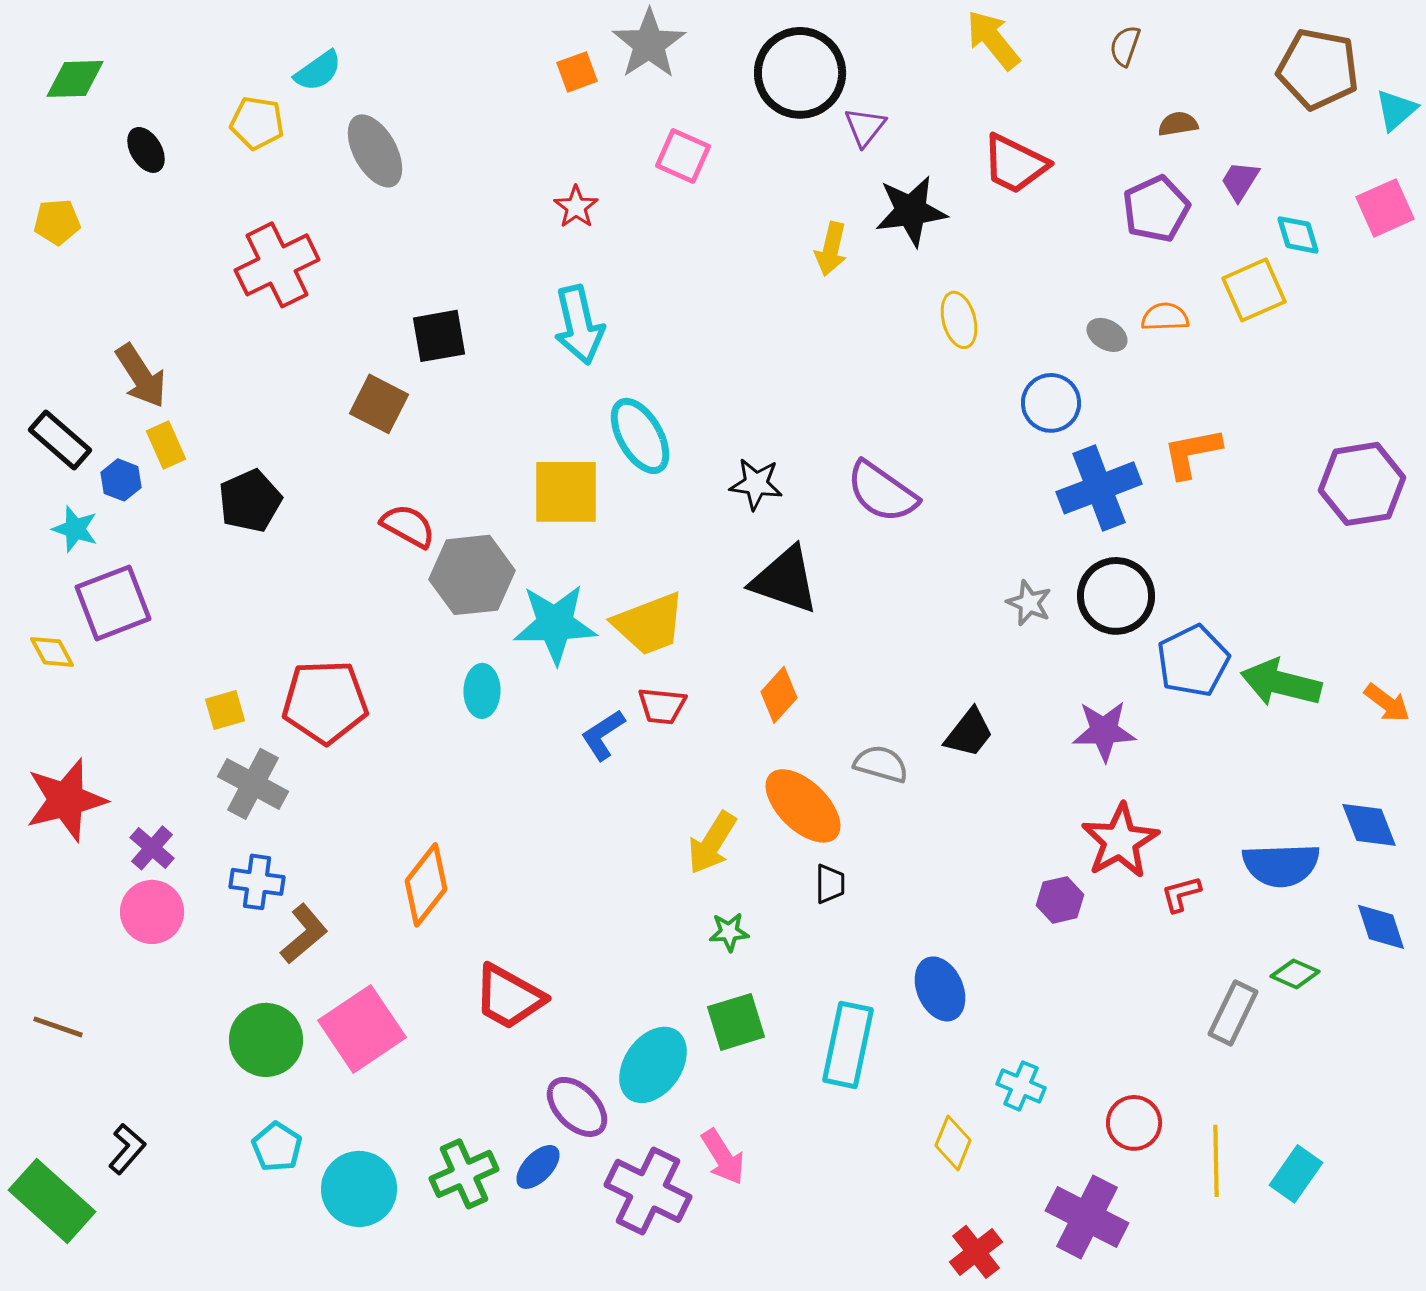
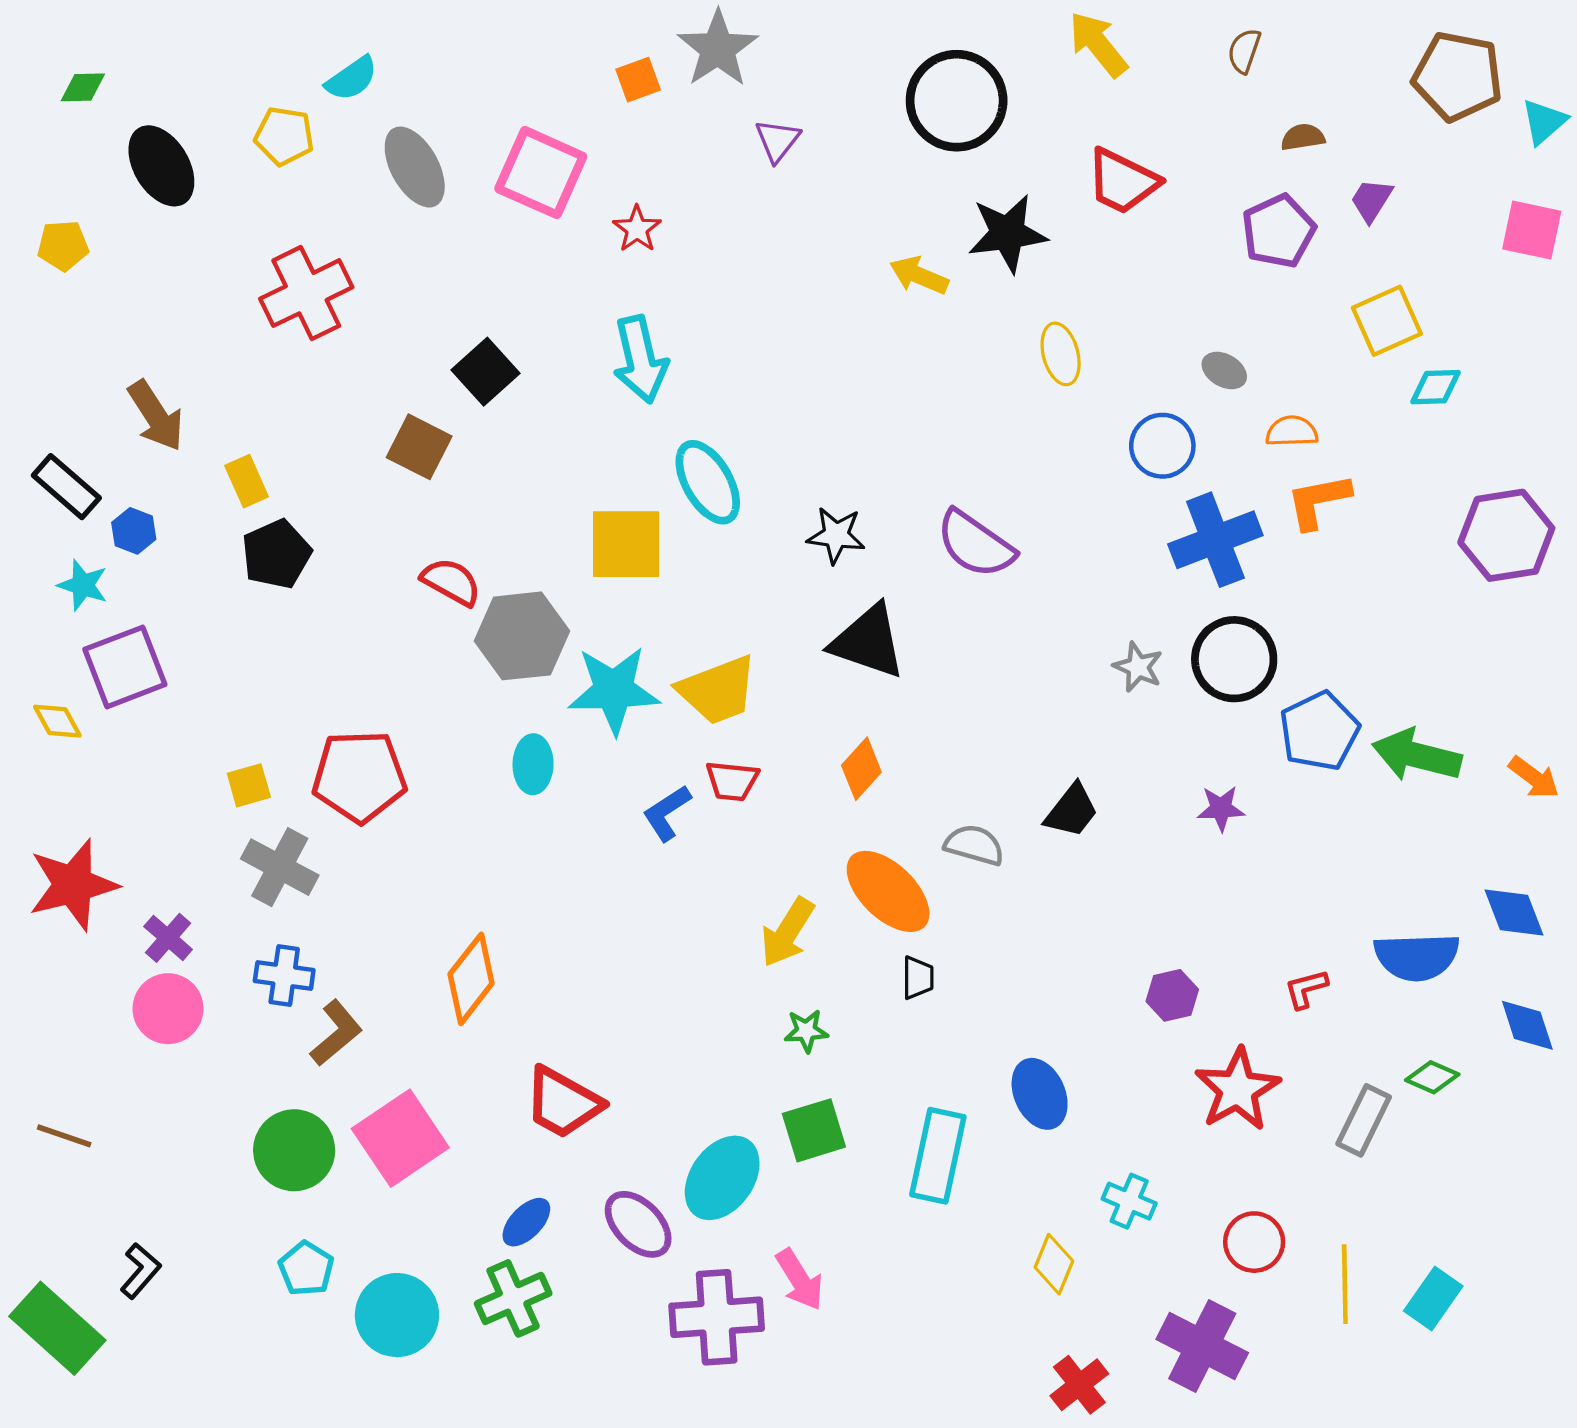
black circle: (800, 73) -> (957, 101), moved
green diamond: (75, 79) -> (83, 87), size x0.7
purple triangle: (865, 127) -> (777, 140), moved
black ellipse: (146, 150) -> (161, 166), size x1.6
pink square: (683, 156) -> (541, 173), moved, size x1.5
pink square: (1385, 208) -> (1532, 230), turned 36
cyan diamond: (1298, 235) -> (1436, 387), moved, turned -75
yellow arrow: (831, 249) -> (919, 275), turned 100
orange semicircle: (1165, 317) -> (1292, 431), moved
black square: (439, 336) -> (485, 372), turned -32
yellow rectangle: (166, 445) -> (247, 481), moved
purple star: (1104, 731) -> (1221, 808), size x0.7
red star: (1120, 841) -> (1238, 1089), moved
blue ellipse: (538, 1167) -> (526, 1222), moved
purple cross: (648, 1191) -> (717, 1317), turned -30

